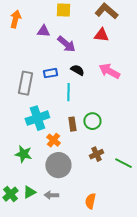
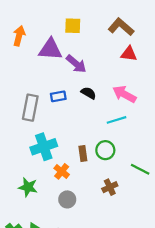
purple triangle: (43, 31) -> (50, 49), size x1.6
red triangle: (101, 35) -> (129, 54), moved
cyan line: (68, 92) -> (117, 120), moved, turned 72
green line: (123, 163) -> (140, 169), moved
gray circle: (58, 165) -> (67, 199), size x0.6

